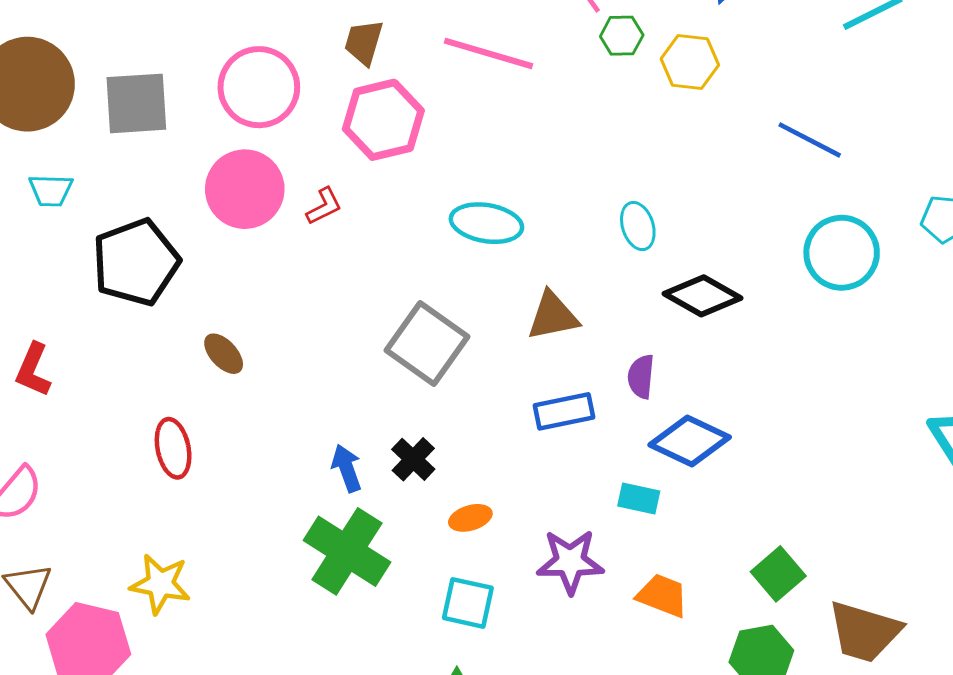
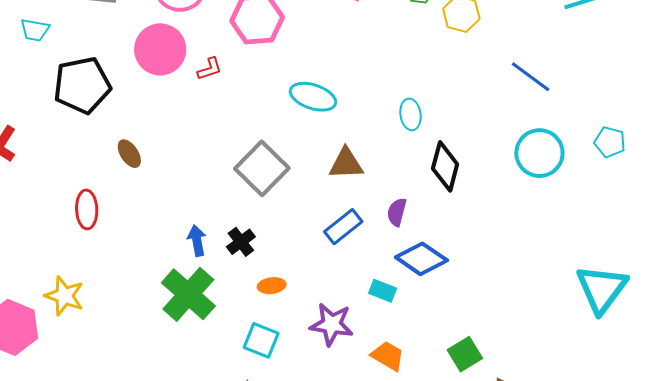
black diamond: (703, 296) -> (445, 166), turned 66
blue rectangle: (564, 411) -> (343, 227), turned -36

